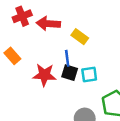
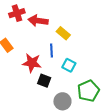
black square: (70, 73) -> (44, 81), moved
cyan square: (89, 75) -> (69, 65), turned 32

